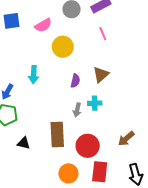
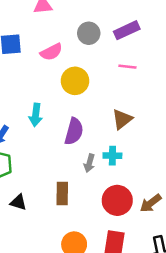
pink line: (103, 34) -> (127, 67), turned -64
purple semicircle: (75, 81) -> (74, 131), moved, size x1.5
brown rectangle: (57, 135) -> (62, 194), size x0.7
red circle: (88, 146) -> (117, 200), moved

